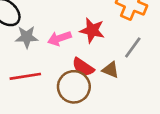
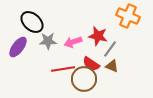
gray line: (133, 47) -> (110, 49), moved
red line: (25, 76) -> (63, 69), moved

